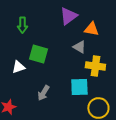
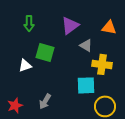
purple triangle: (68, 16) -> (70, 25), moved
orange triangle: (91, 29) -> (109, 27), moved
gray arrow: (43, 93) -> (45, 101), moved

